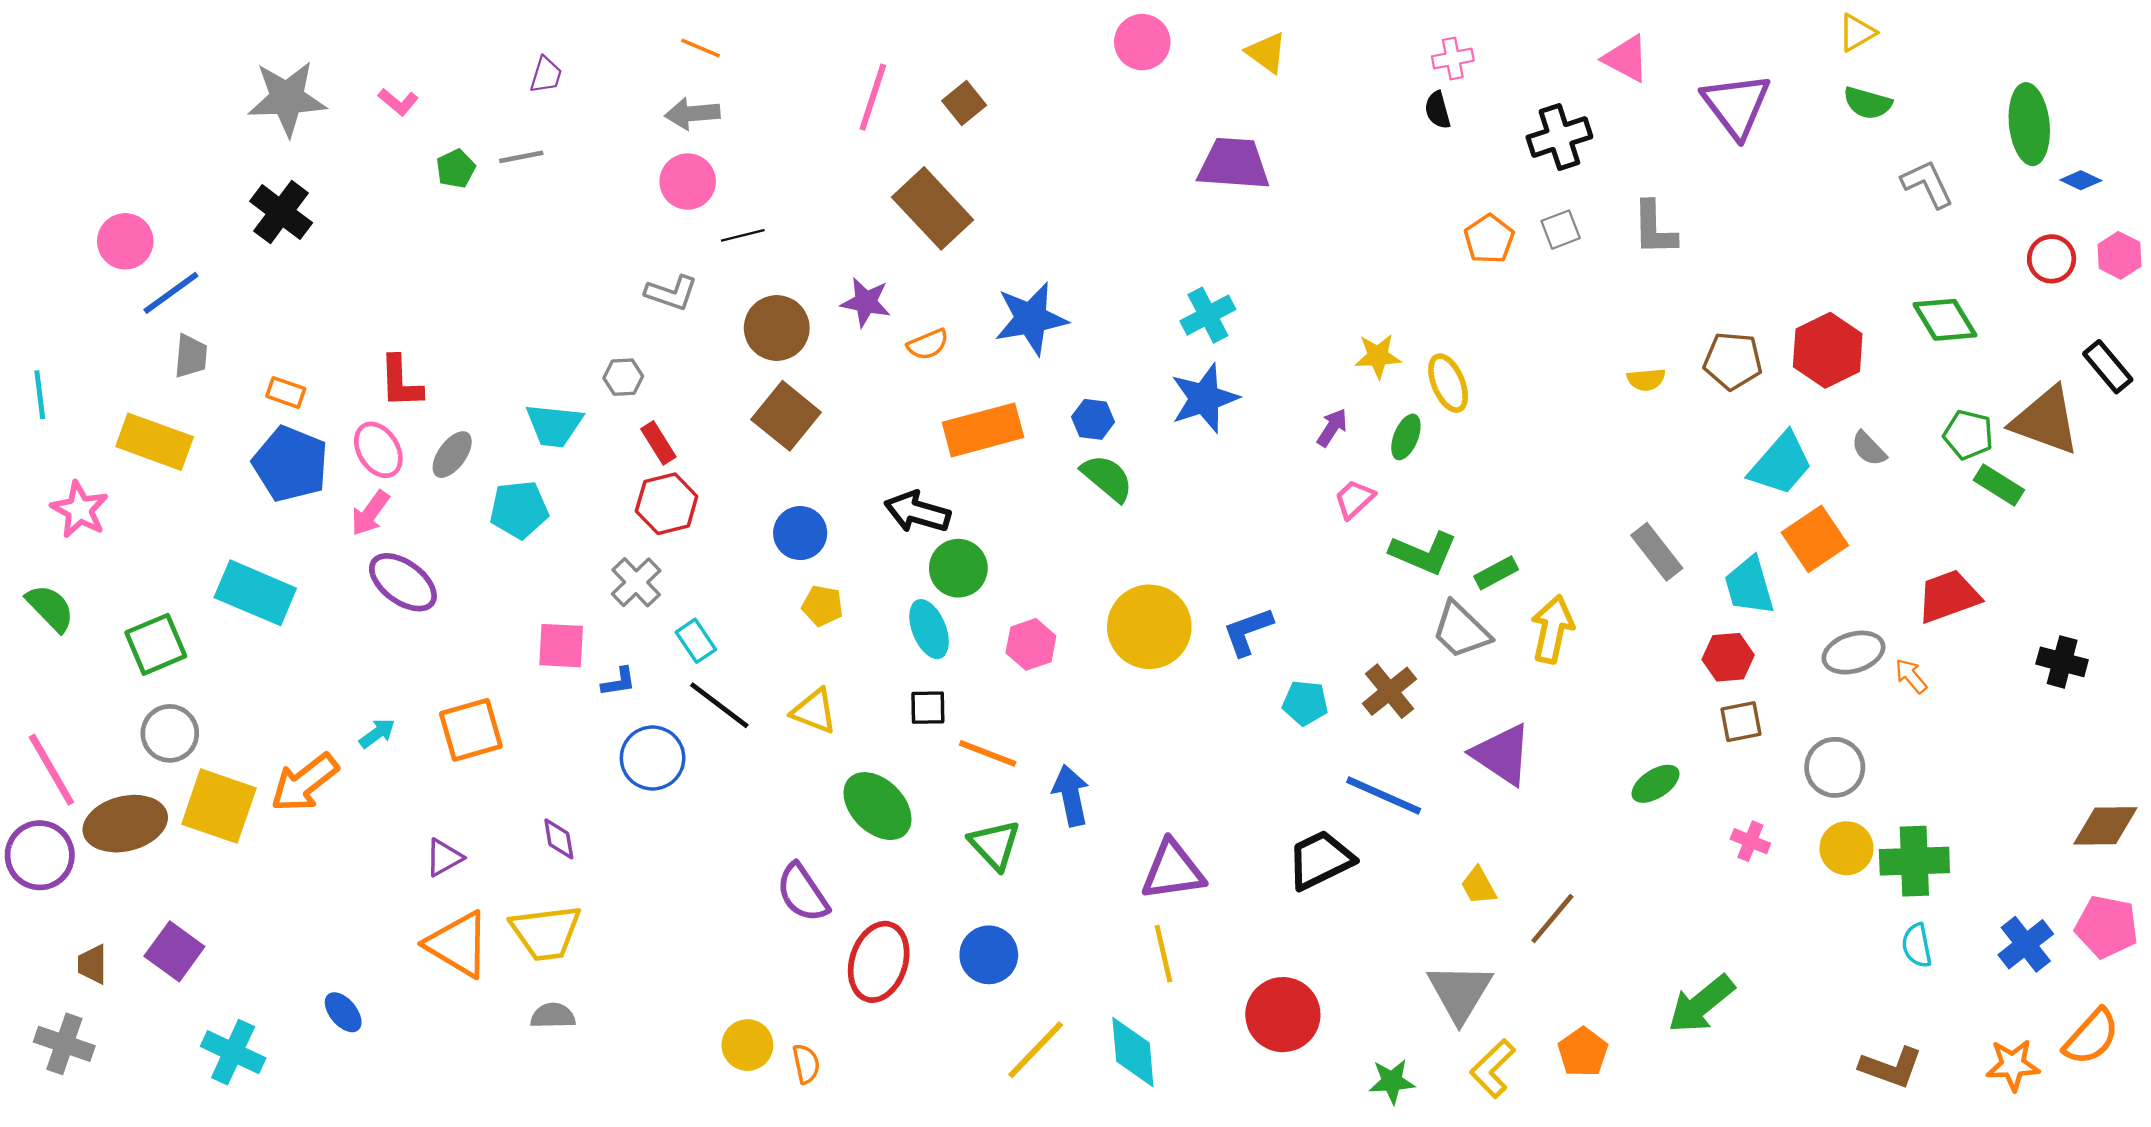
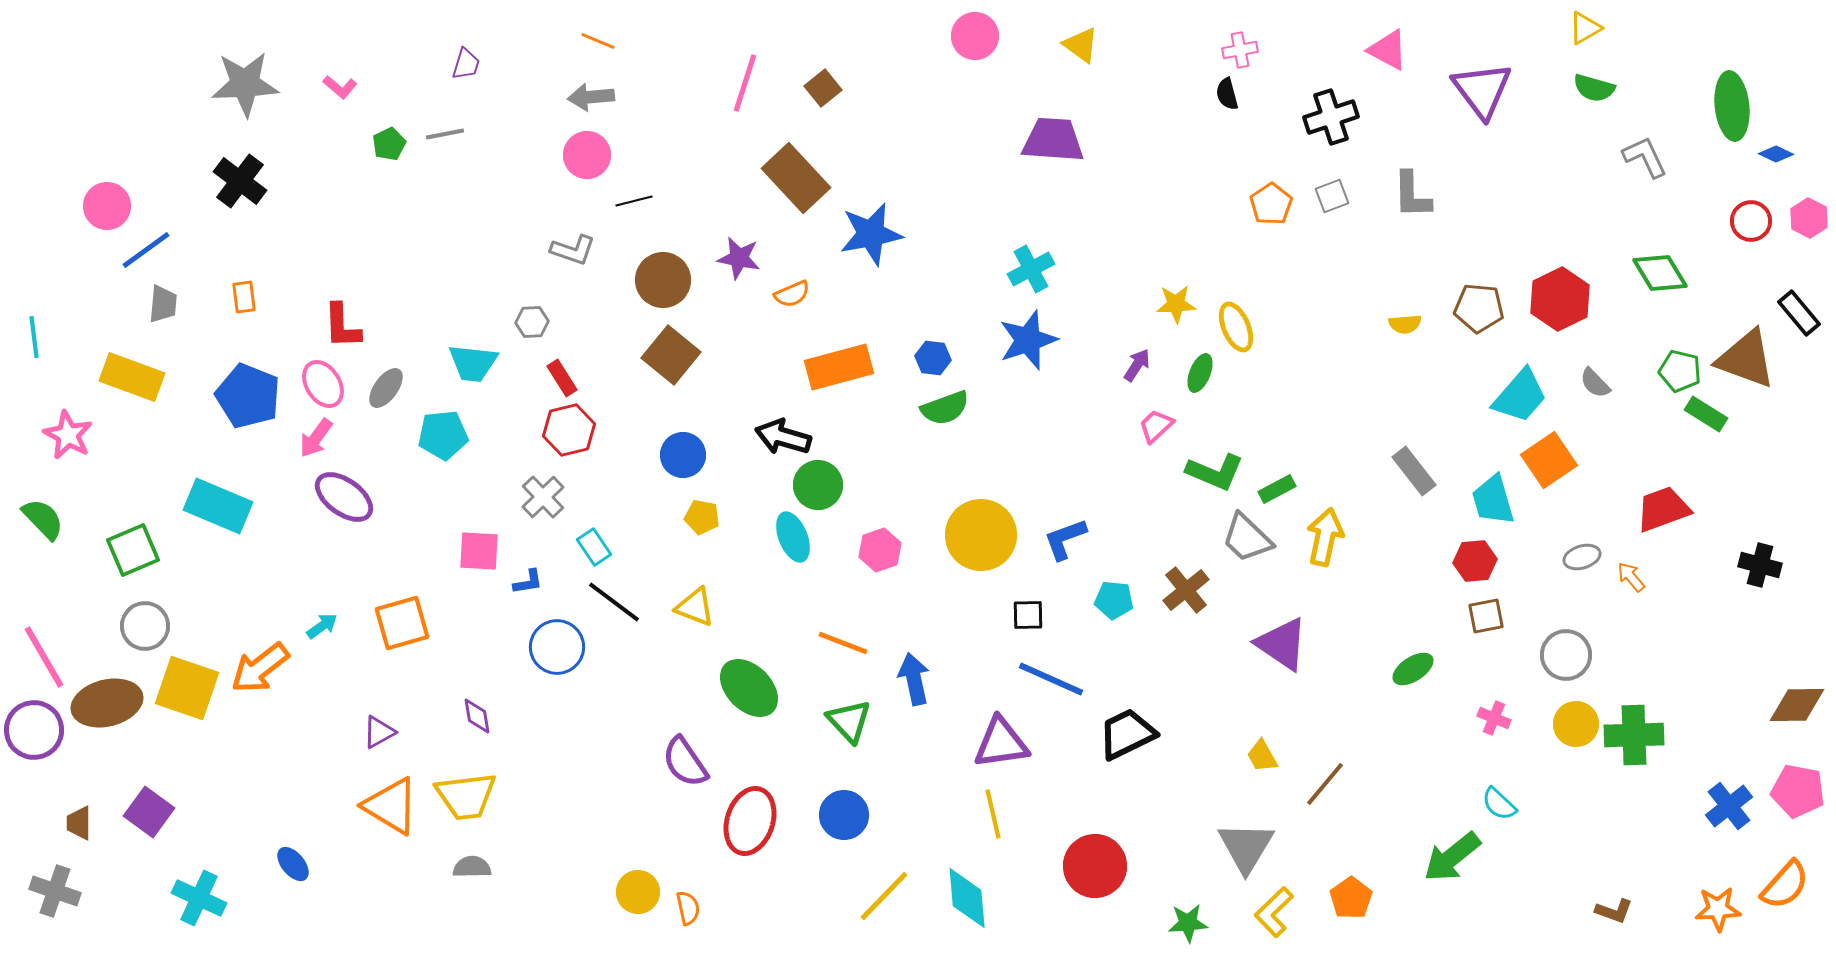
blue star: (1031, 319) -> (871, 234), moved
orange rectangle: (286, 392) -> (244, 297), moved, turned 64
green semicircle: (1107, 478) -> (945, 408), turned 120
gray ellipse: (1854, 653) -> (1582, 557), size x0.7
black square: (928, 708) -> (1028, 615), moved
blue line: (1384, 795) -> (1051, 679), moved
cyan semicircle: (1917, 945) -> (1499, 804), moved, turned -36
brown L-shape: (1891, 1067) -> (1614, 911), size x0.7

